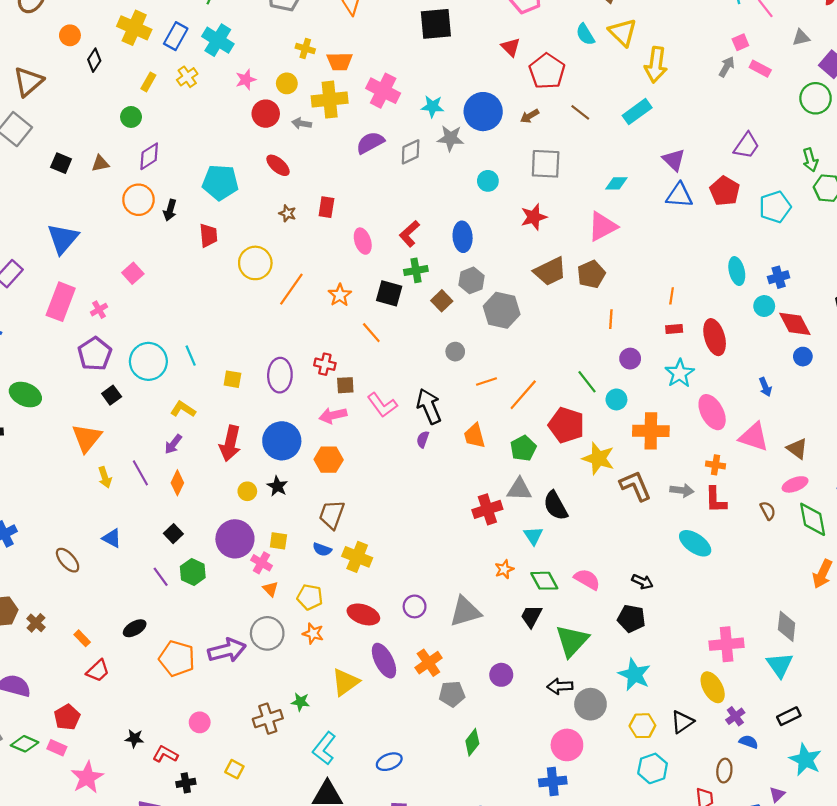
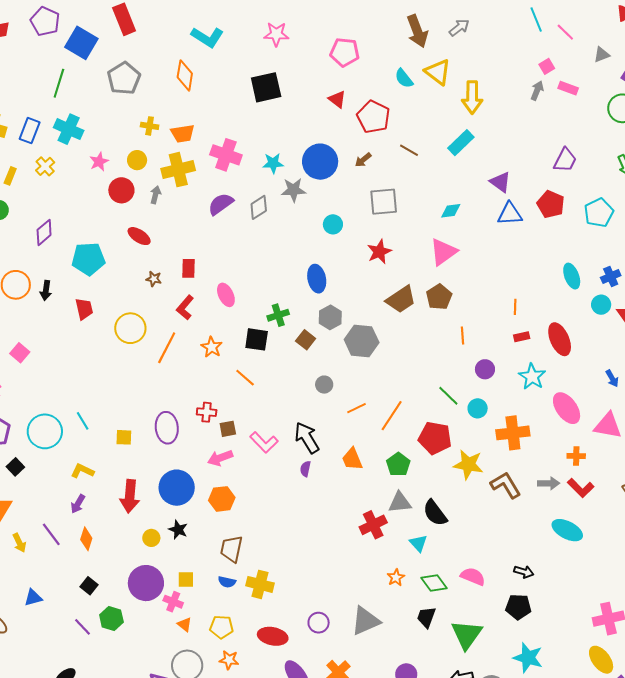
gray arrow: (302, 123) -> (156, 195), turned 102
purple diamond: (149, 156) -> (44, 232), moved
red L-shape: (409, 234) -> (185, 307), moved
red L-shape: (716, 500) -> (581, 488), turned -36
blue triangle: (112, 538) -> (33, 598), turned -36

